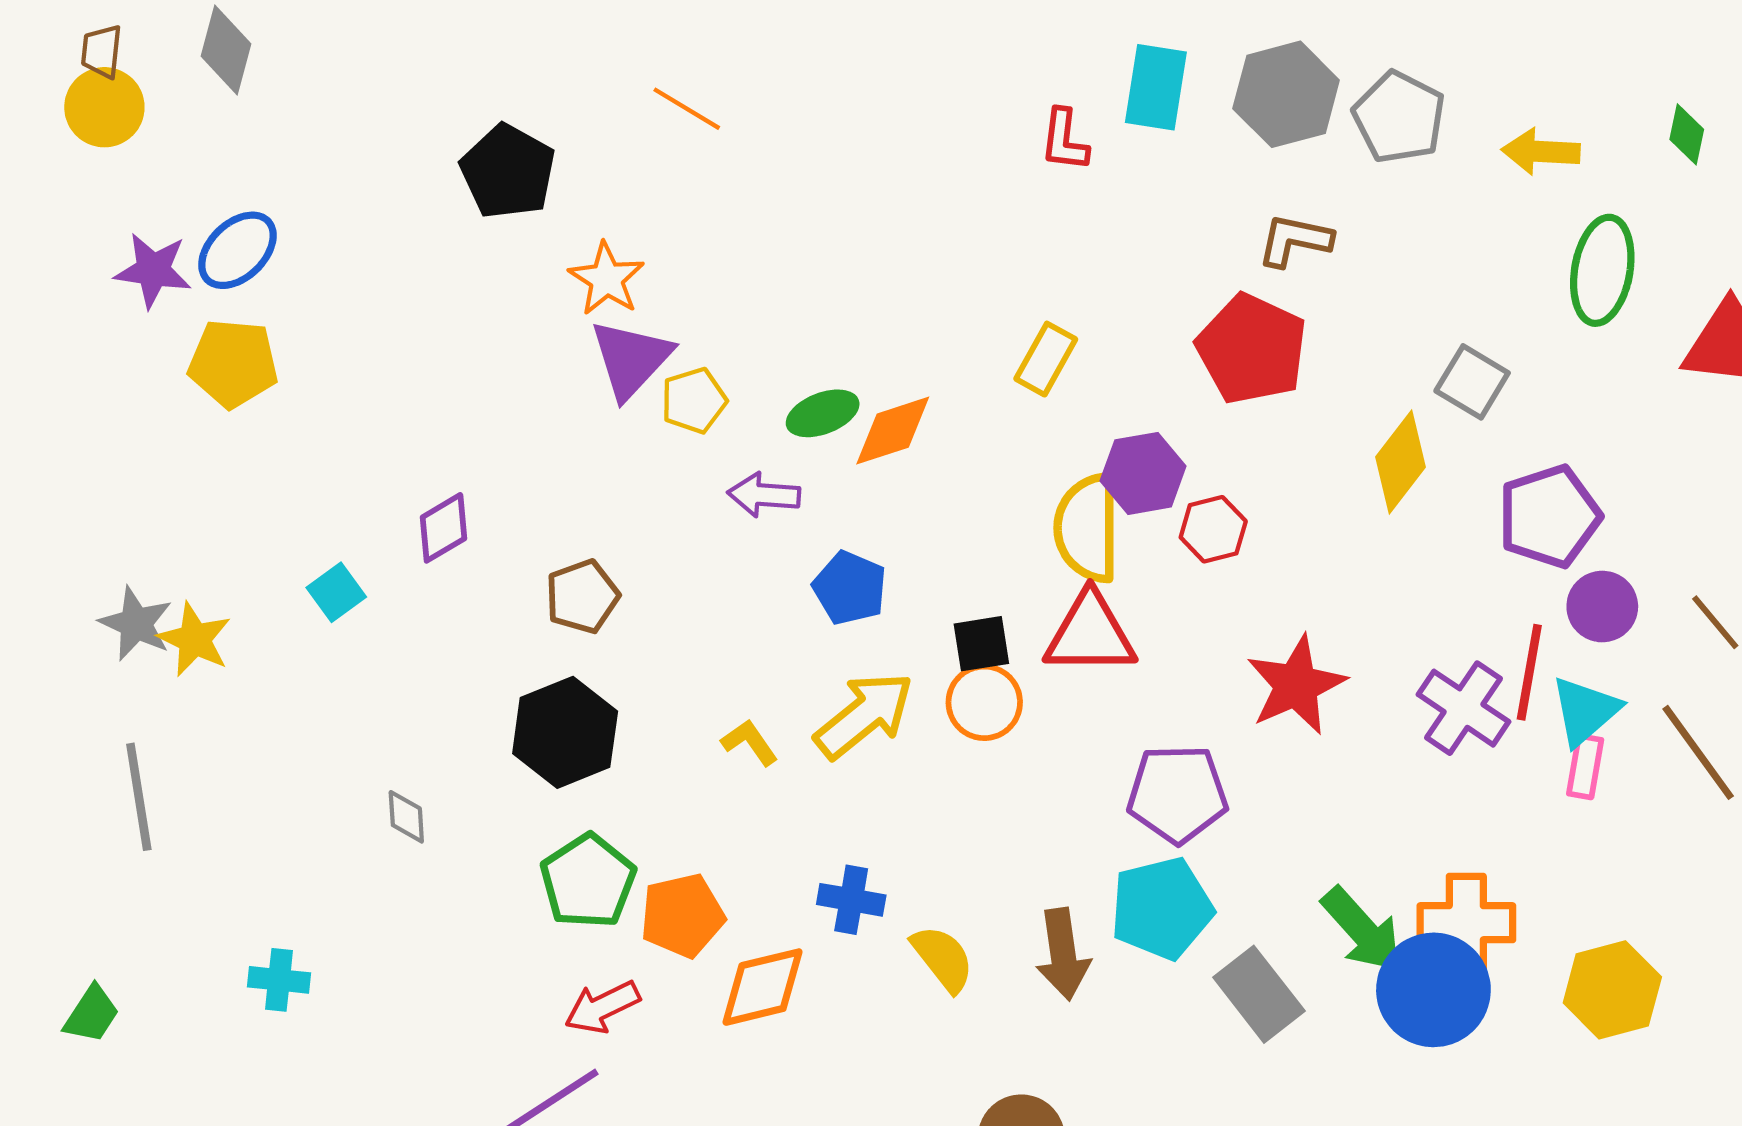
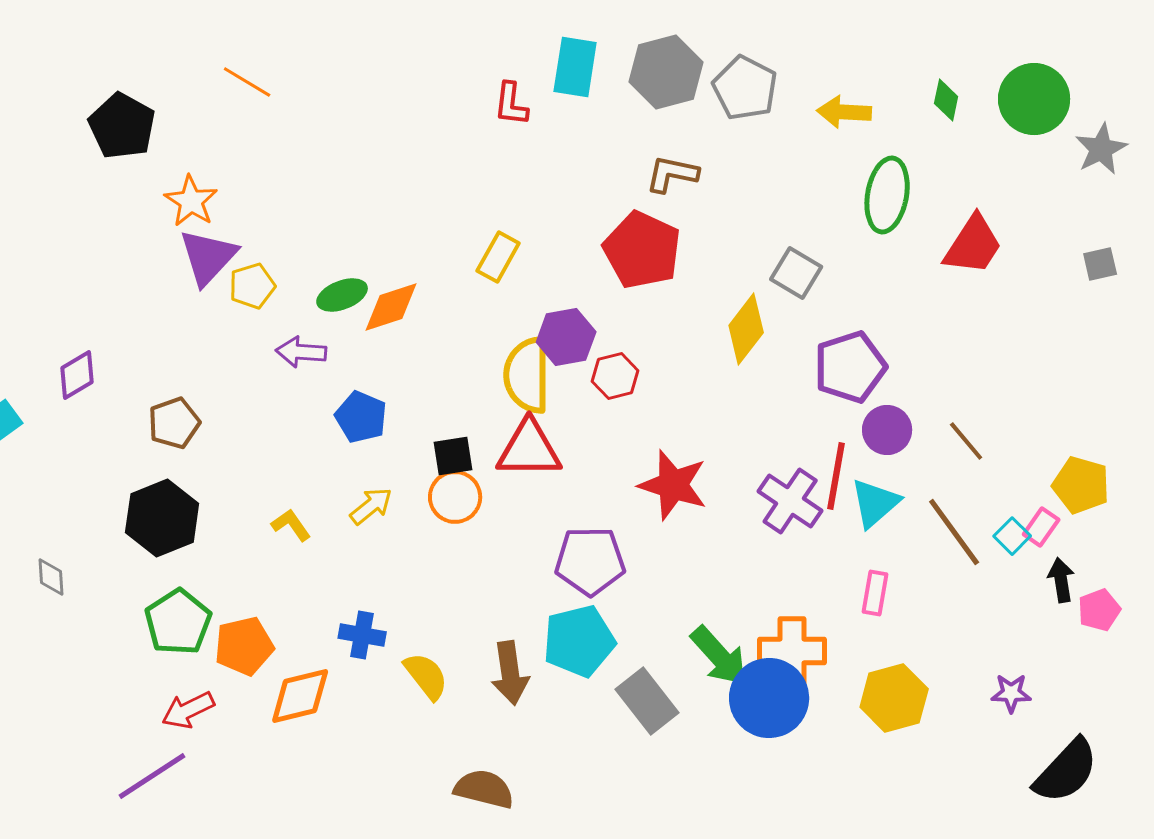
red star: (1296, 685) -> (673, 485), turned -30
yellow arrow: (864, 715) -> (371, 506), size x0.6
pink rectangle: (1585, 767) -> (875, 593), moved

